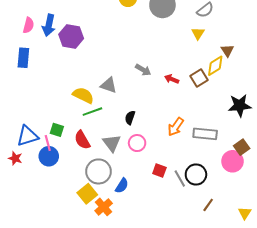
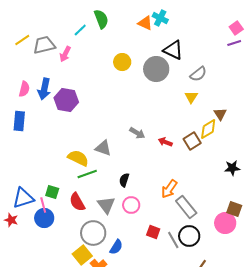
black star: (240, 105) -> (232, 168), size x0.7
gray rectangle: (205, 134) -> (186, 207), moved, turned 45
brown square: (242, 147) -> (234, 209), turned -35

